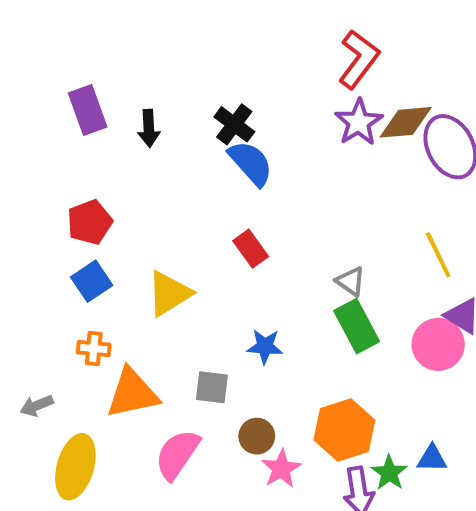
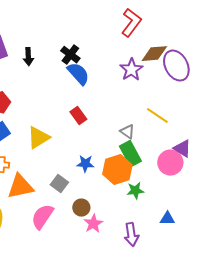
purple star: (359, 122) -> (131, 70), moved
yellow line: (438, 255) -> (157, 116), moved, turned -30
gray square: (212, 387) -> (59, 184), turned 30
orange hexagon: (344, 430) -> (117, 170), moved
green star: (389, 473) -> (135, 191), moved, turned 30

